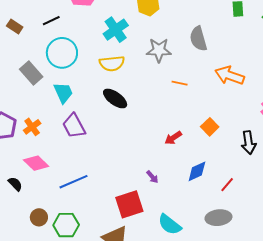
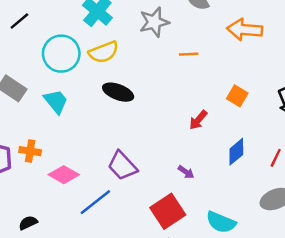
cyan circle: (62, 53) -> (61, 54), moved
purple trapezoid: (74, 126) -> (122, 166), moved
orange cross: (32, 127) -> (30, 151), turned -30
pink diamond: (36, 163) -> (64, 175), moved
black semicircle: (15, 184) -> (28, 223), turned -56

